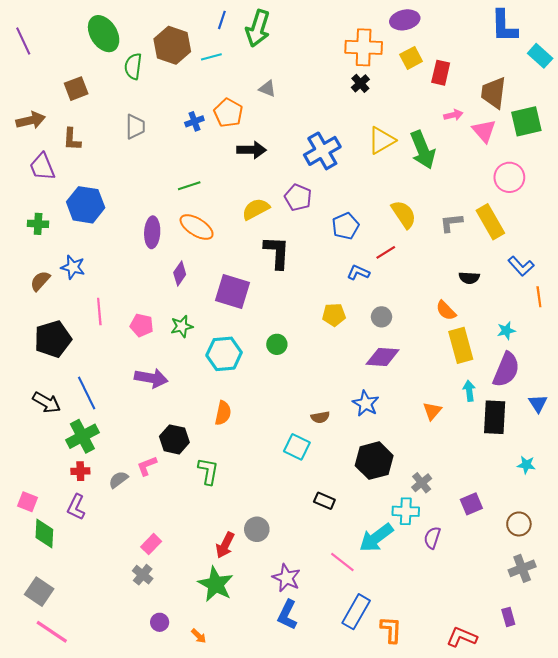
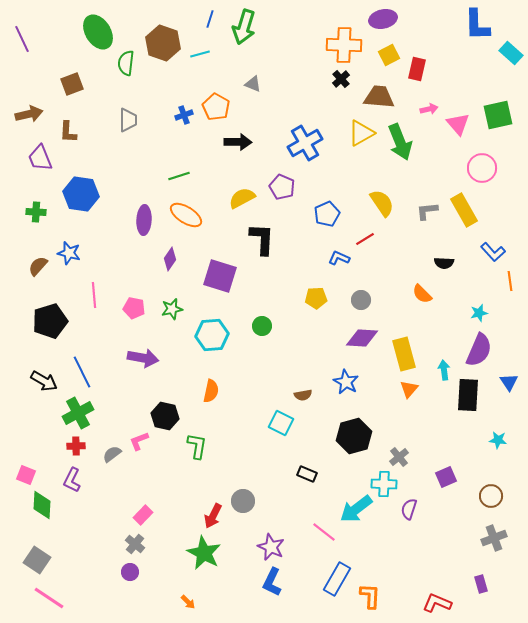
brown trapezoid: (494, 93) -> (379, 97), moved, turned 88
yellow rectangle: (461, 345) -> (404, 354), moved
purple circle: (160, 622) -> (130, 572), moved

